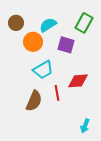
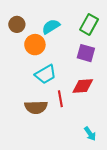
purple square: (66, 45) -> (86, 53), moved
brown semicircle: (34, 101) -> (36, 107), turned 65
cyan arrow: (85, 126) -> (90, 134), turned -56

